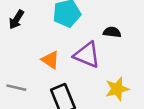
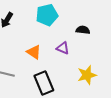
purple triangle: (87, 55) -> (63, 48), size x0.6

